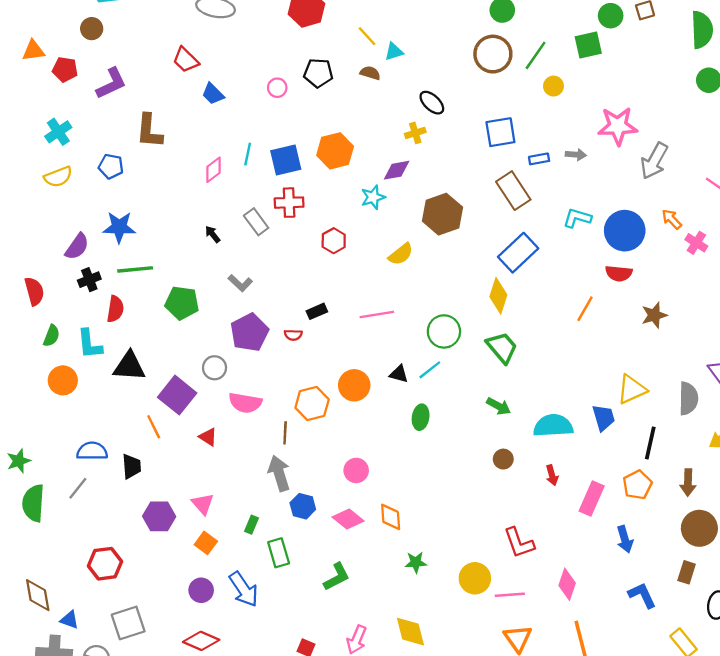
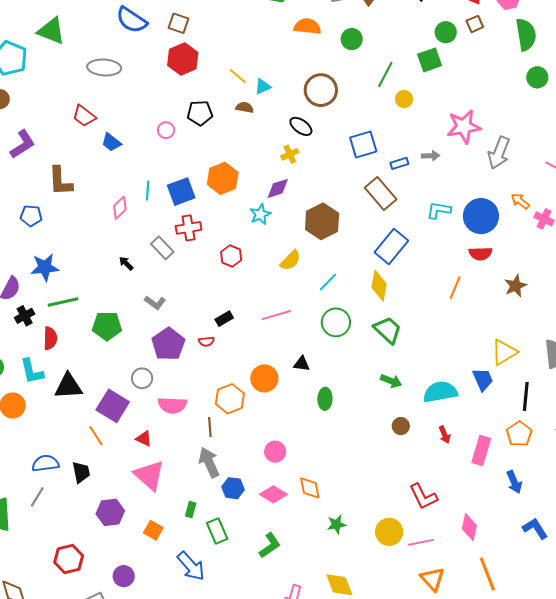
brown circle: (493, 54) -> (321, 90), moved
cyan line: (430, 370) -> (328, 282), moved
pink triangle: (203, 504) -> (149, 475), moved, size x1.6
purple circle: (201, 590) -> (124, 576), moved

